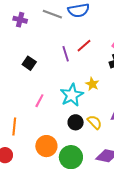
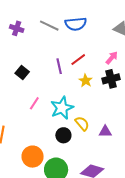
yellow star: (92, 84) -> (86, 81), moved
pink line: (39, 101) -> (34, 103), moved
yellow semicircle: (95, 122) -> (82, 124), moved

